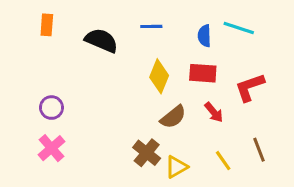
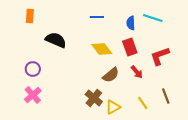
black semicircle: (101, 40) -> (56, 40), moved
red rectangle: (203, 73) -> (130, 47), turned 66
yellow diamond: (159, 76) -> (102, 49), turned -60

